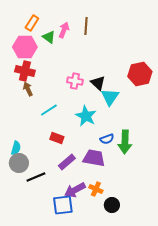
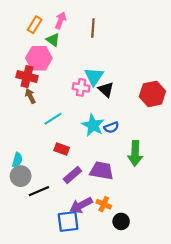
pink arrow: (64, 30) -> (61, 20), moved
pink hexagon: (25, 47) -> (39, 58), moved
red hexagon: (140, 74) -> (152, 94), moved
cyan triangle: (110, 97) -> (94, 77), moved
blue semicircle: (107, 139) -> (111, 127), moved

